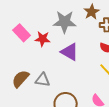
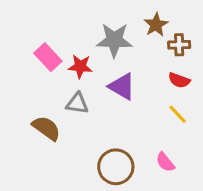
brown semicircle: (21, 79) -> (46, 128), turned 84
gray triangle: (43, 80) -> (77, 103), moved

